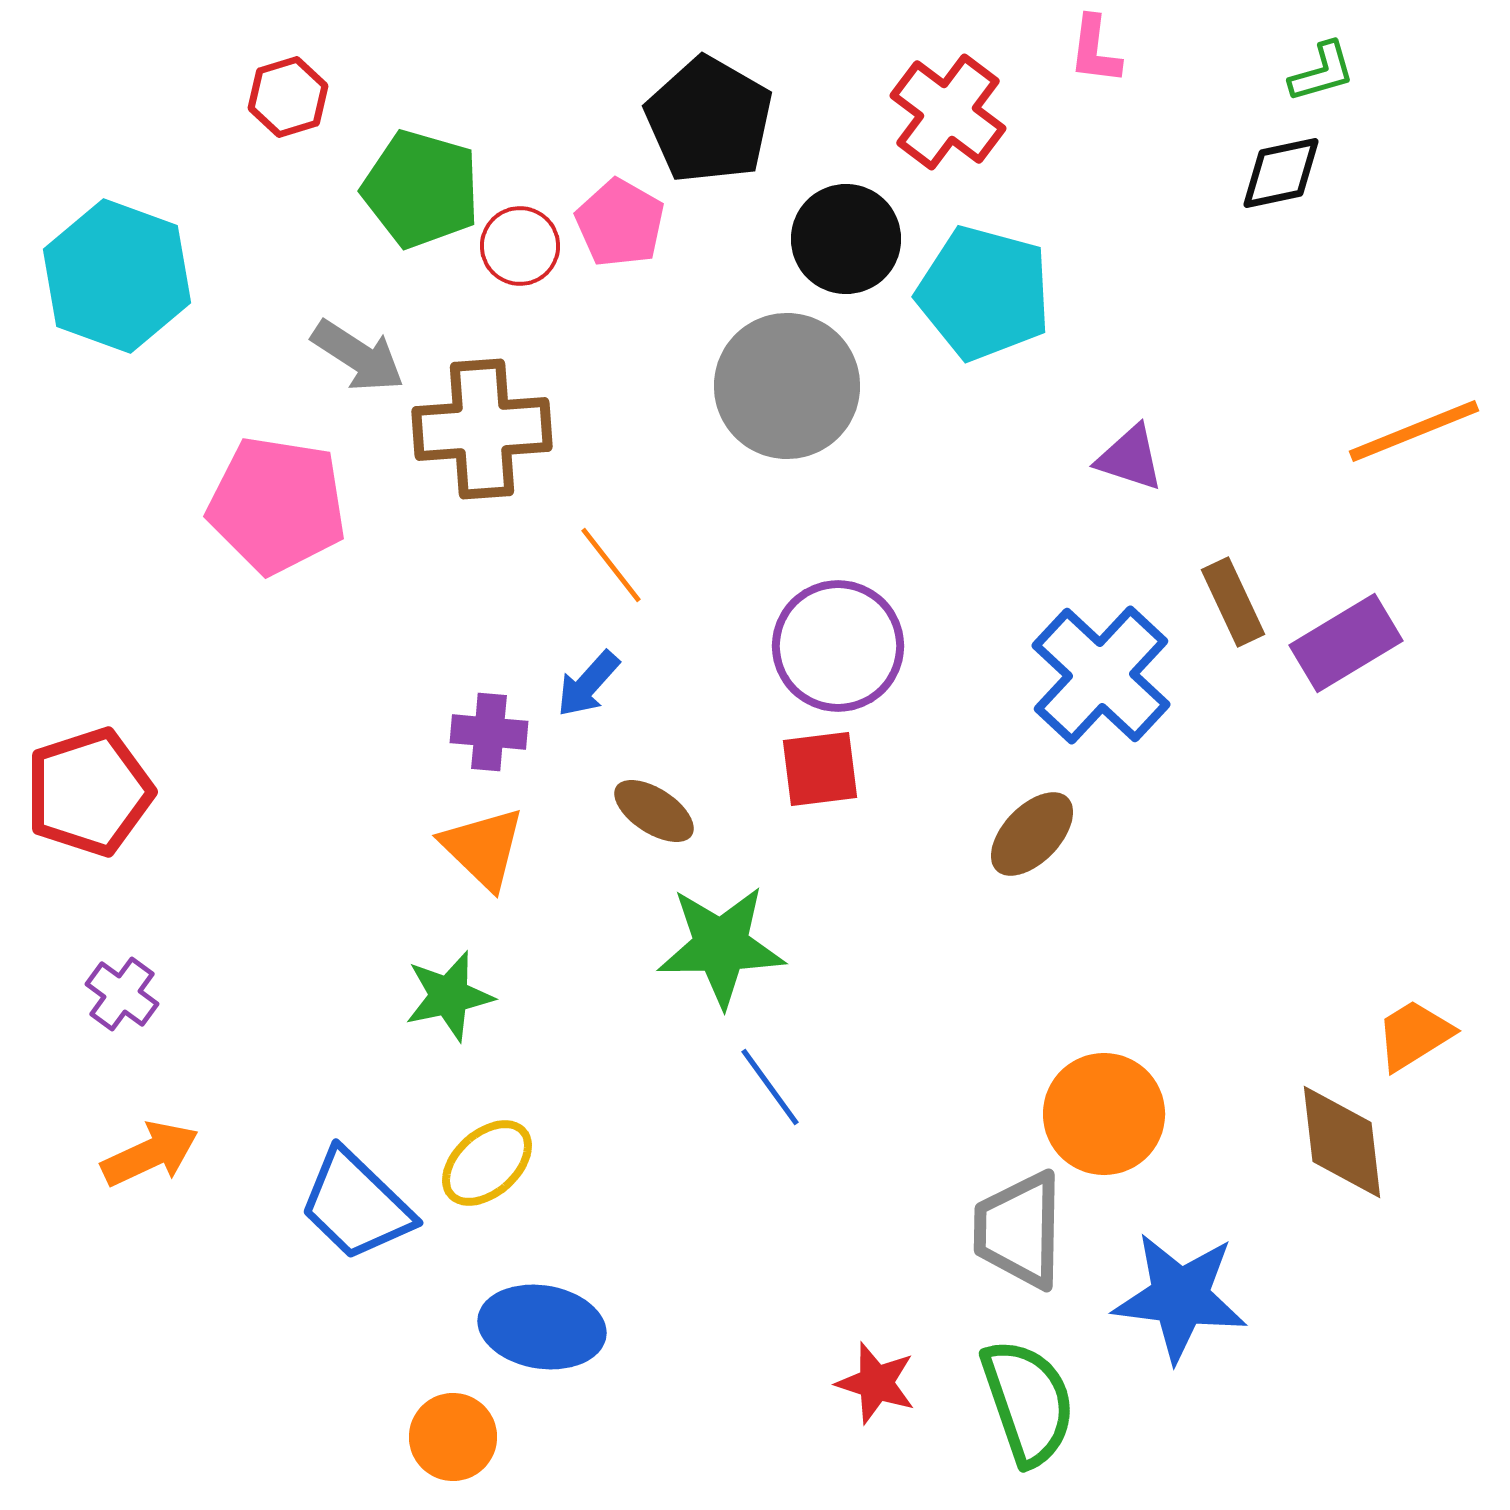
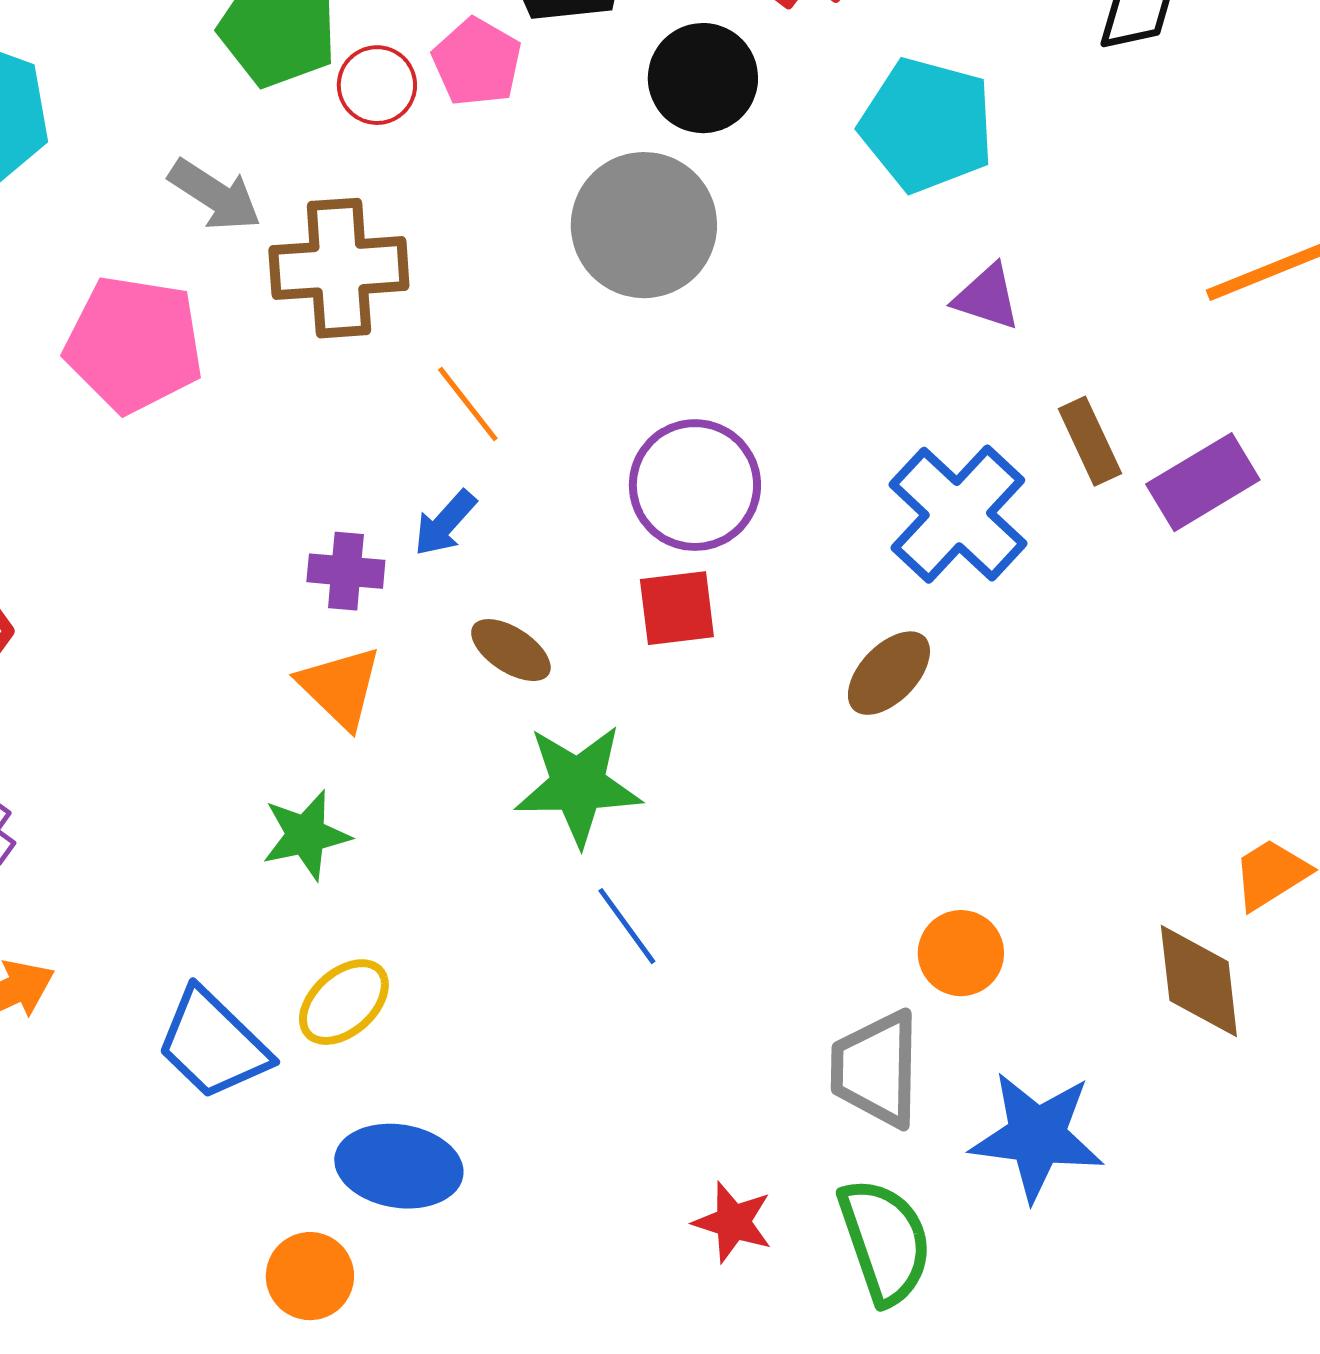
cyan pentagon: (984, 293) -> (927, 125), moved
orange circle: (1104, 1114) -> (961, 953), size x0.7

